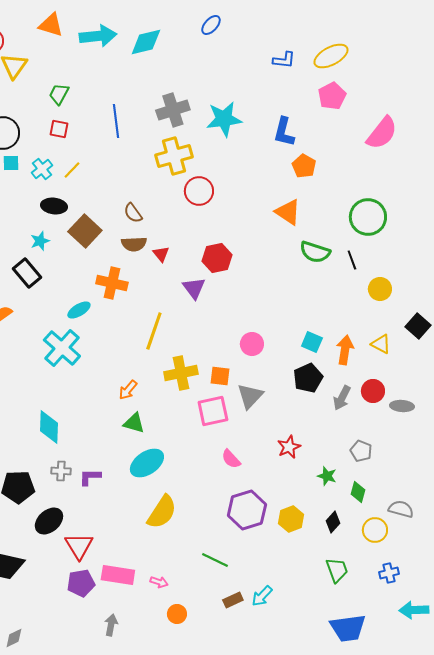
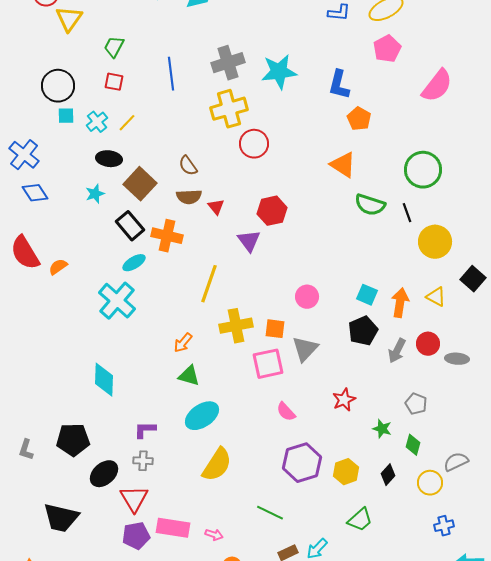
black rectangle: (27, 273) -> (130, 226), moved
yellow circle: (380, 289) -> (435, 242), size x1.4
gray cross: (61, 471) -> (143, 461), moved
gray semicircle: (401, 509) -> (456, 462), turned -40
green trapezoid: (337, 570) -> (360, 520), moved, turned 68

